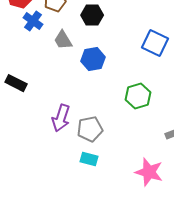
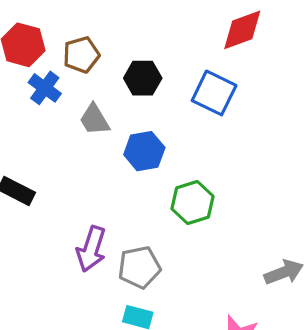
blue square: (155, 43) -> (214, 93), moved
green hexagon: (138, 96) -> (192, 203), moved

